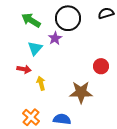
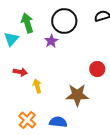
green arrow: (31, 20) -> (27, 23), turned 42
cyan triangle: (35, 48) -> (11, 39), moved

